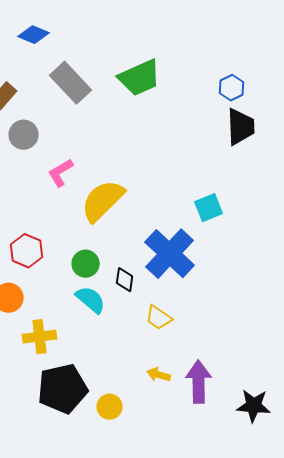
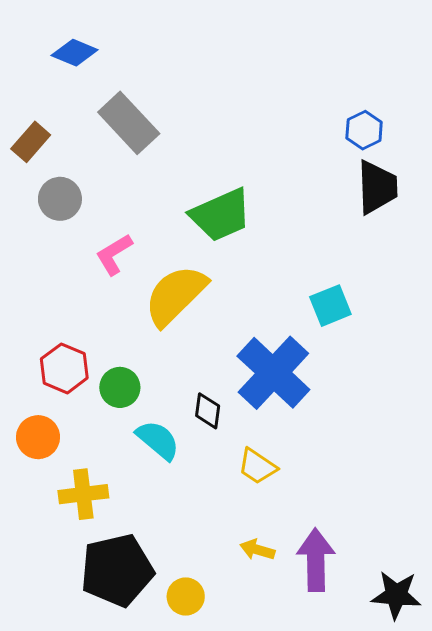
green trapezoid: (140, 78) -> (221, 215), moved
green circle: (86, 264) -> (120, 387), moved

